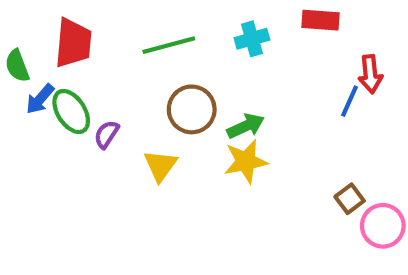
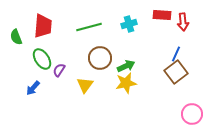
red arrow: (370, 74) -> (183, 22), moved
blue arrow: (40, 99) -> (33, 88), moved
brown square: (350, 199) -> (176, 72), moved, size x1.6

